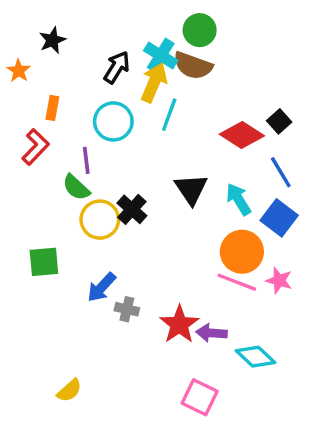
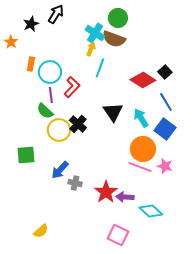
black arrow: (117, 67) -> (56, 14), moved
yellow arrow: (154, 83) -> (91, 49), size x0.6
cyan circle: (113, 121) -> (50, 72), moved
red L-shape: (36, 147) -> (72, 87), moved

